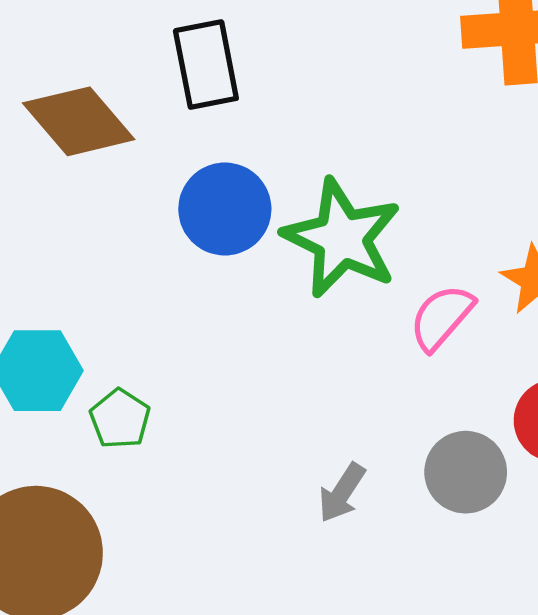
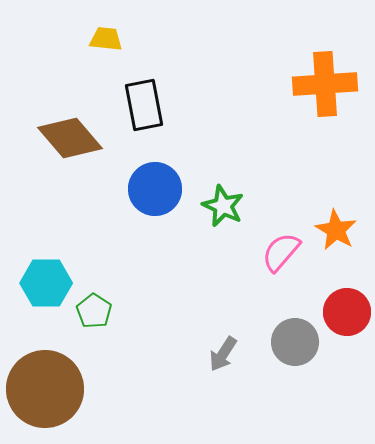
green star: (342, 238) -> (223, 206), size x0.6

